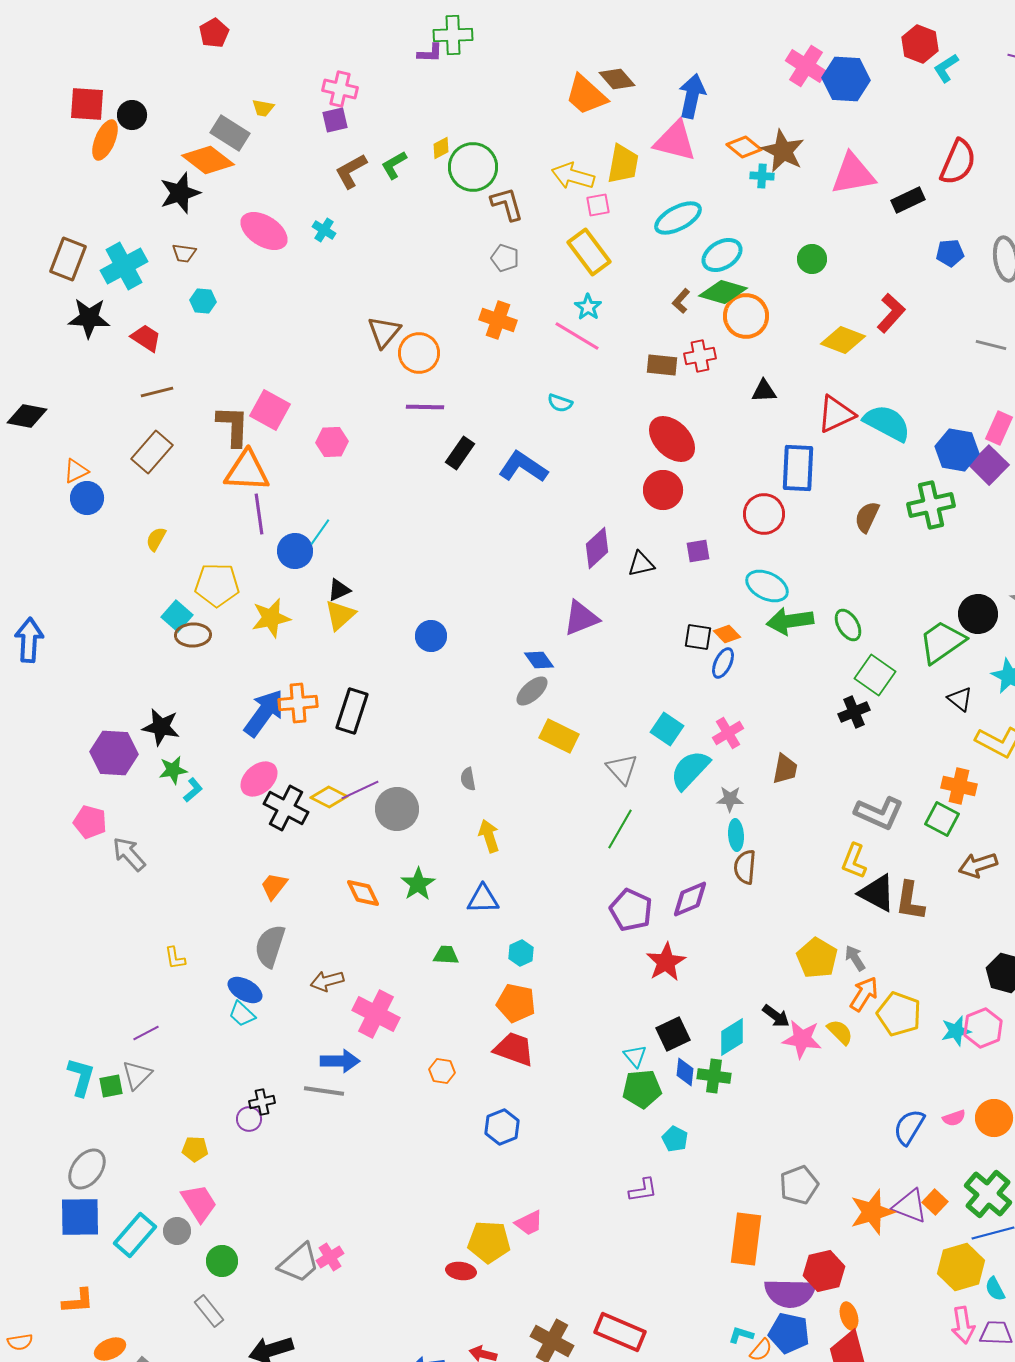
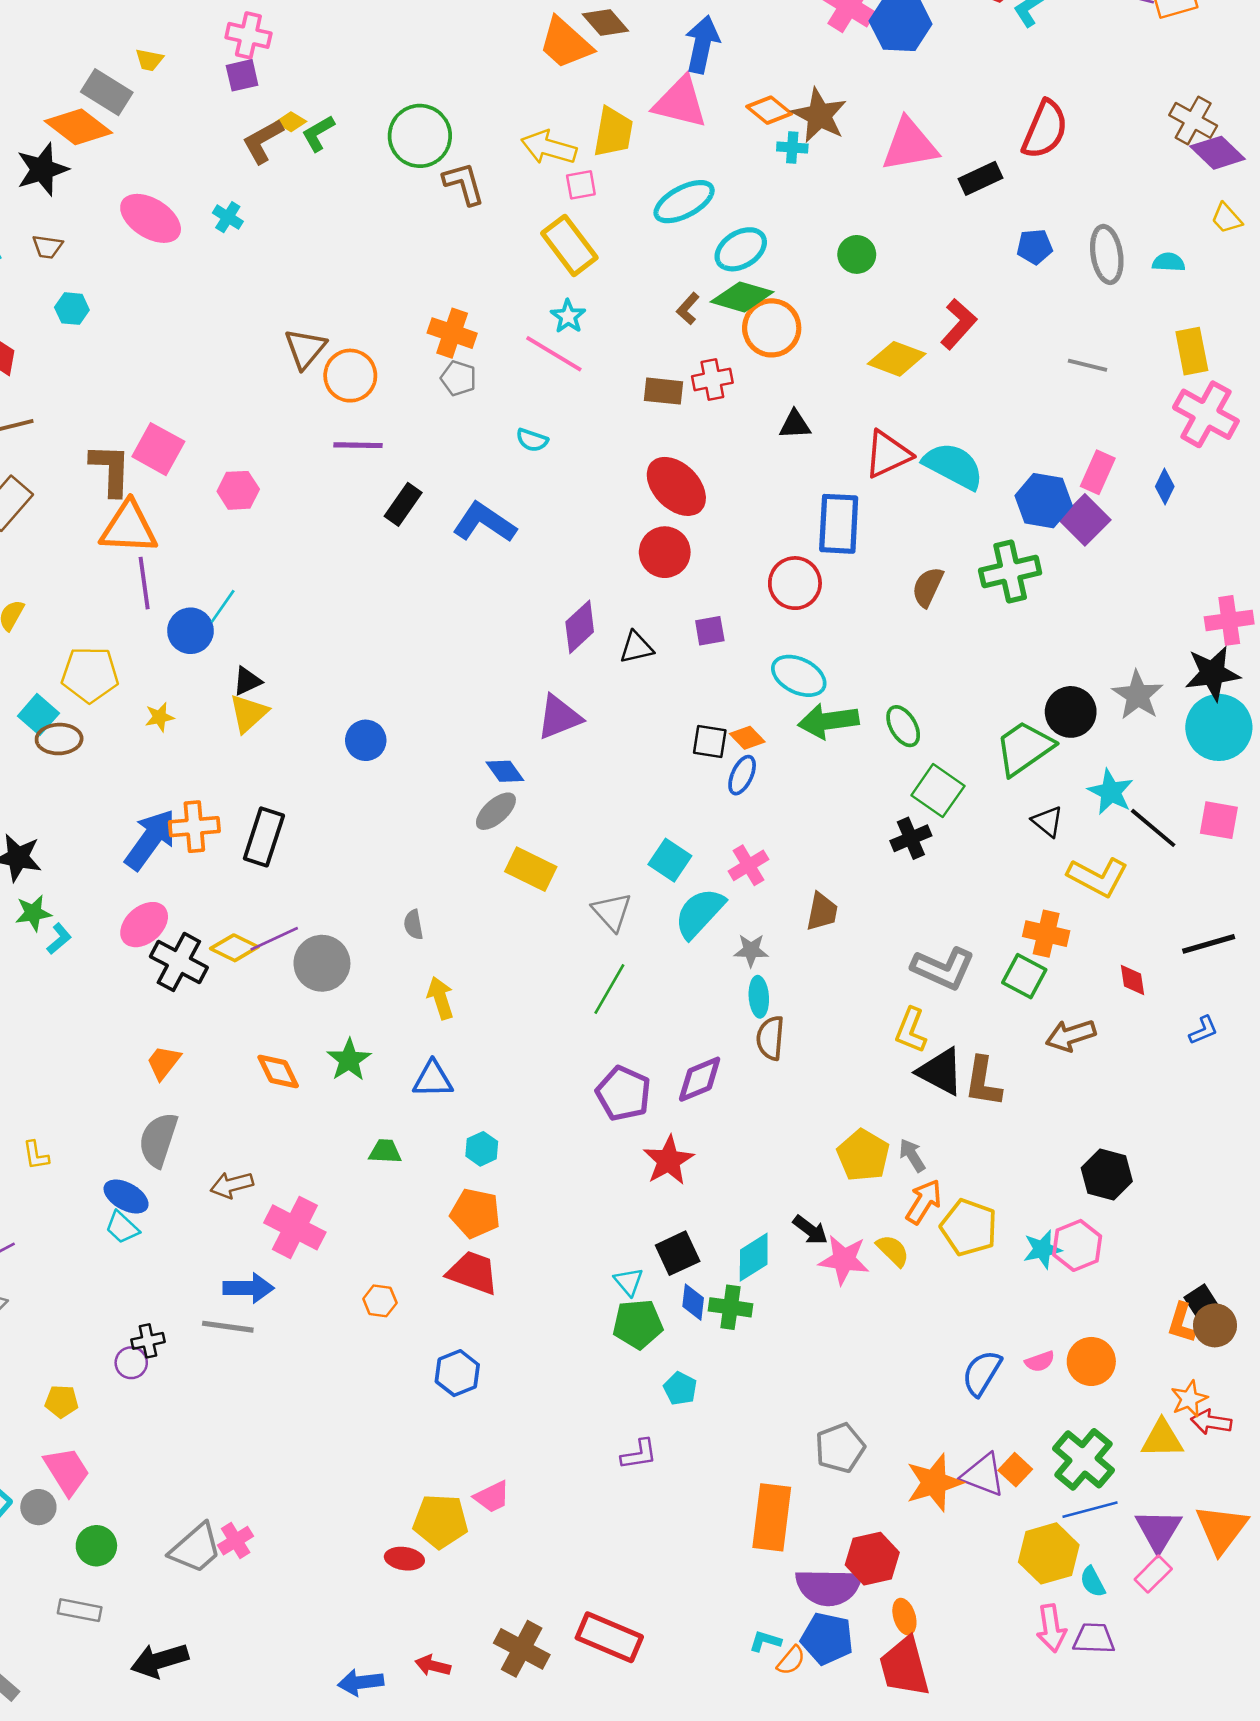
yellow diamond: (441, 148) -> (291, 122), moved, turned 60
gray pentagon: (505, 258) -> (459, 378), moved
yellow star: (271, 618) -> (160, 717), size x0.6
gray rectangle: (209, 1311) -> (80, 1610), turned -40

